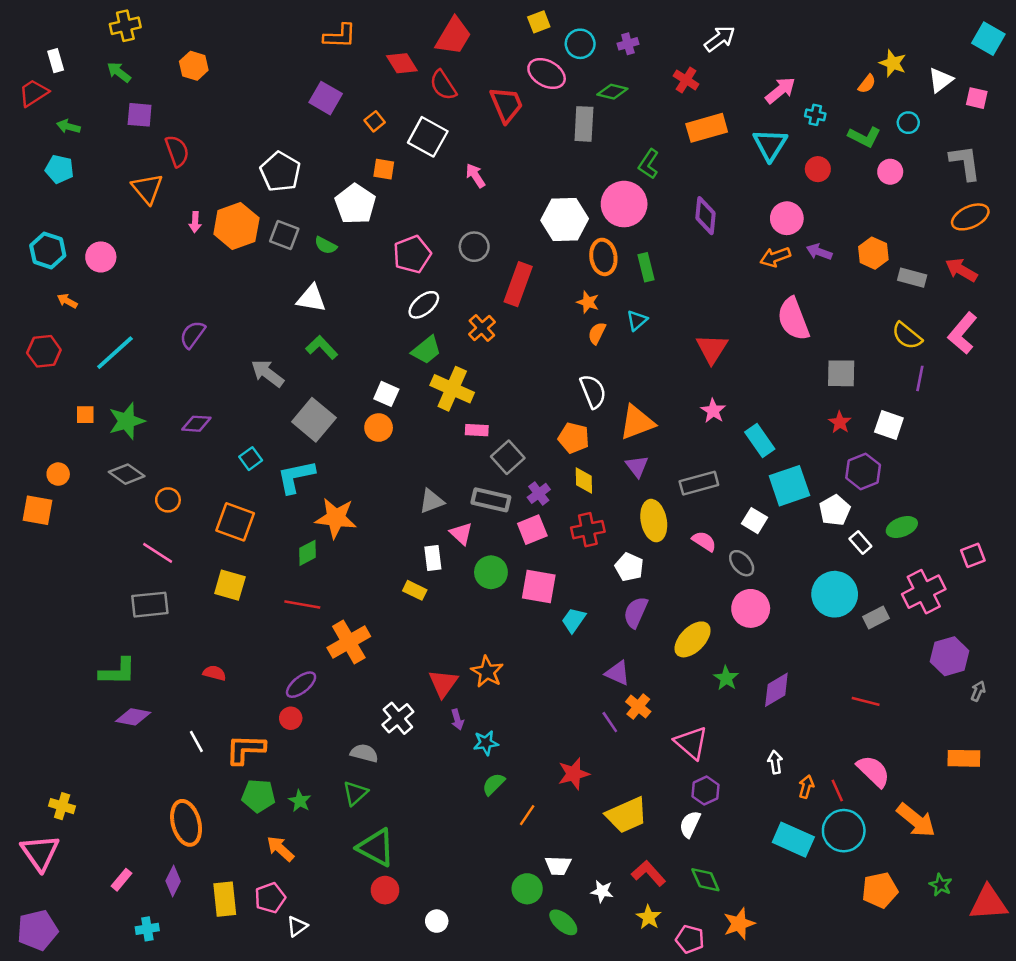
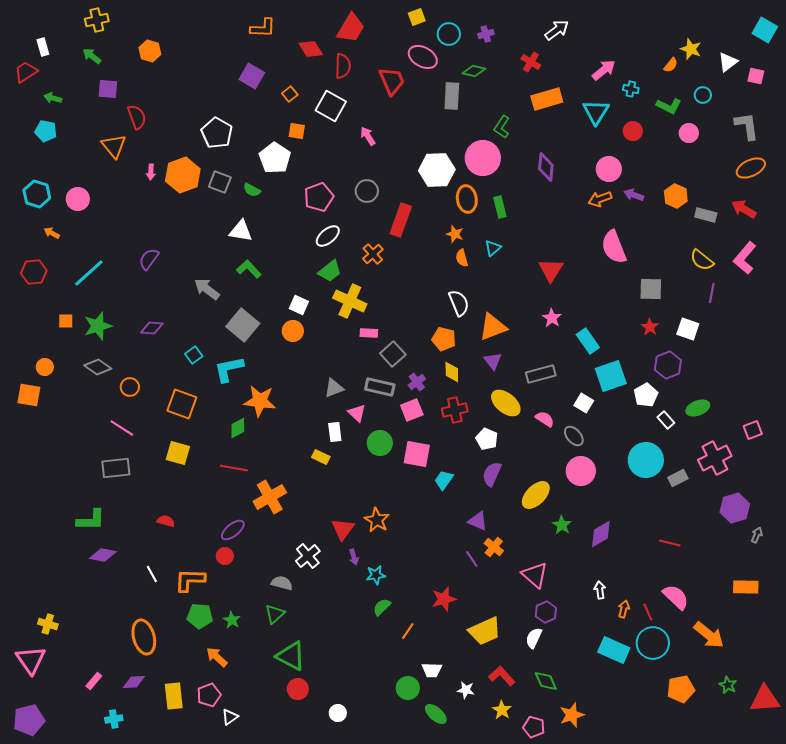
red semicircle: (443, 85) -> (343, 66), turned -145
orange semicircle: (597, 333) -> (462, 258), turned -42
yellow ellipse: (654, 521) -> (506, 403), turned -40
purple diamond: (173, 881) -> (134, 682), turned 60

